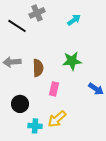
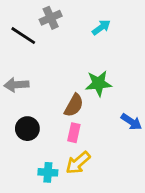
brown semicircle: (38, 68) -> (74, 105), moved, turned 30
pink rectangle: (54, 89) -> (74, 133), moved
black circle: (20, 104) -> (27, 129), moved

